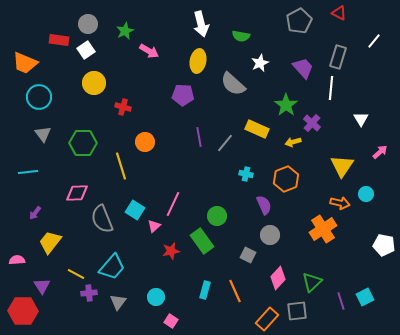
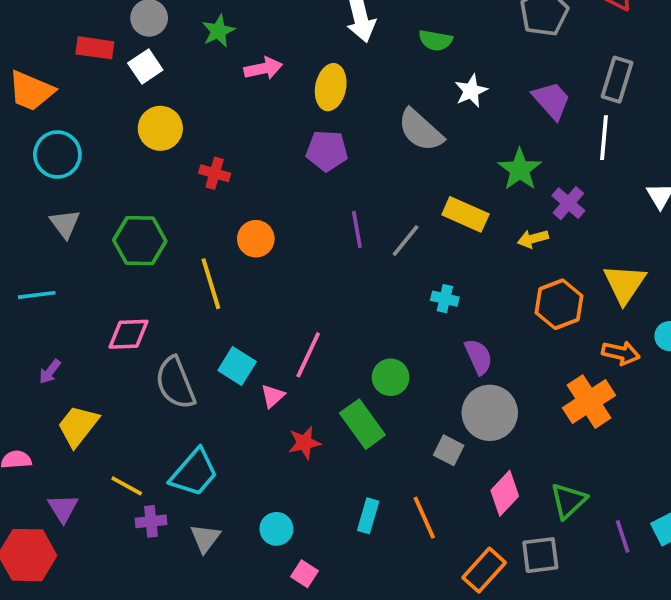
pink arrow: (149, 51) -> (263, 68), turned -42
yellow ellipse: (198, 61) -> (331, 87), moved
orange hexagon: (286, 179) -> (559, 304), moved
gray circle: (270, 235) -> (490, 413), size x1.5

